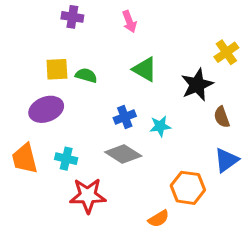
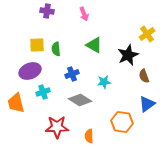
green semicircle: (86, 75) -> (56, 49), turned -112
blue cross: (125, 117) -> (72, 74), moved
cyan cross: (66, 159) -> (43, 92), moved, turned -32
orange semicircle: (159, 219) -> (89, 136), moved, turned 120

